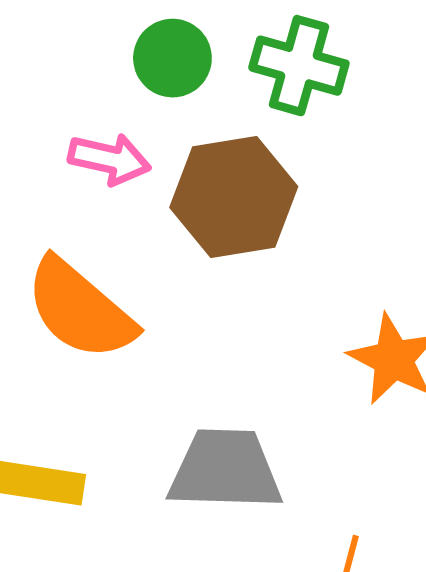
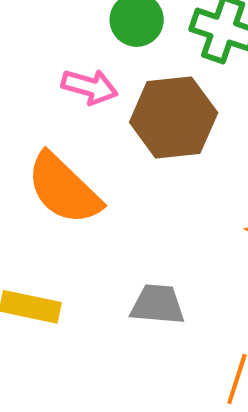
gray trapezoid: (225, 470) -> (157, 304), size x0.7

